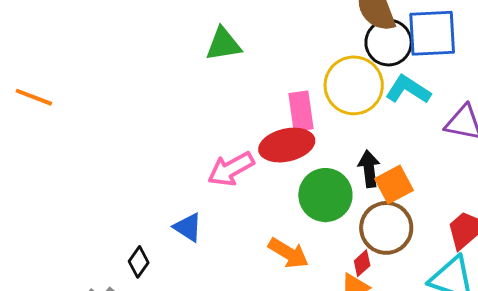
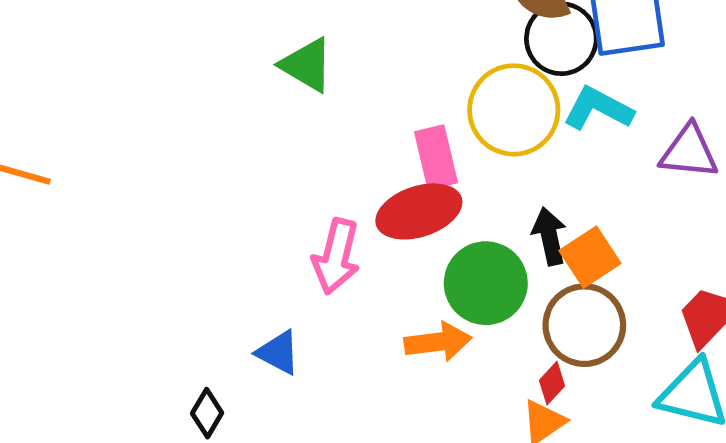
green triangle: (223, 44) -> (307, 65), turned 45
pink arrow: (231, 169) -> (336, 256), turned -42
orange arrow: (288, 253) -> (438, 342), moved, turned -33

